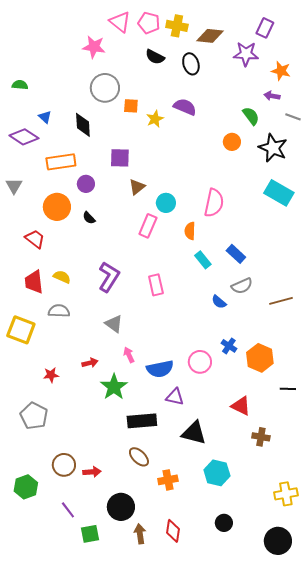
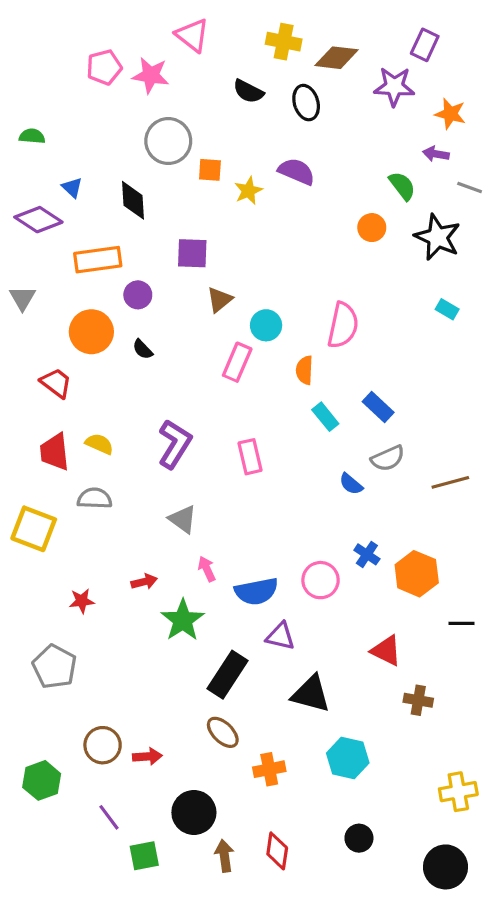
pink pentagon: (149, 23) -> (104, 67), moved, turned -30
cyan rectangle: (279, 193) -> (447, 309), size x0.5
black rectangle: (142, 421) -> (228, 675), turned -52

